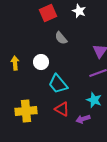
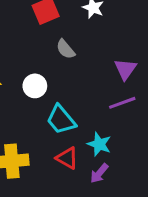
cyan star: (94, 100) -> (99, 144), moved
purple arrow: (83, 119) -> (99, 173), turned -32

